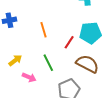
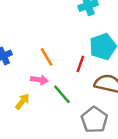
pink arrow: (29, 77) -> (39, 80), moved

